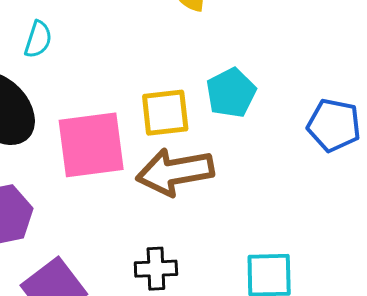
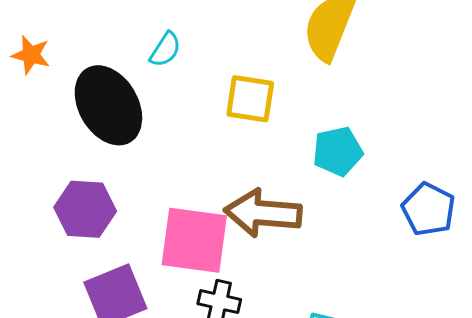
yellow square: (165, 113) -> (250, 99), moved
pink square: (91, 145) -> (194, 240), moved

